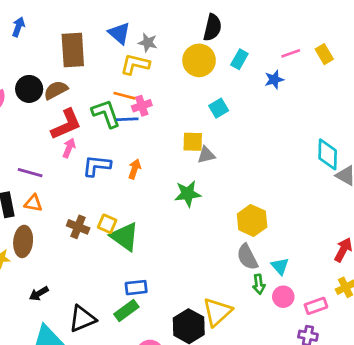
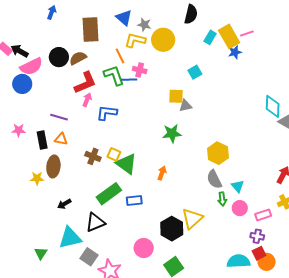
yellow rectangle: (324, 54) -> (229, 36), moved, size x1.6
yellow circle: (199, 60) -> (163, 40), moved
orange line: (124, 96) -> (120, 56), moved, turned 49
pink cross: (142, 106) -> (140, 70), turned 32
orange arrow: (135, 169) -> (162, 173), moved
green rectangle: (126, 310) -> (109, 194), moved, size x1.4

